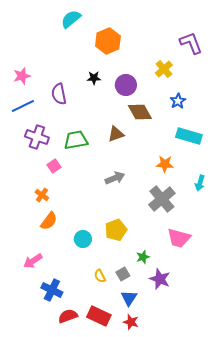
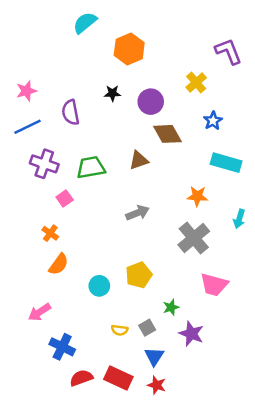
yellow semicircle: (100, 276) -> (120, 330), turned -56

